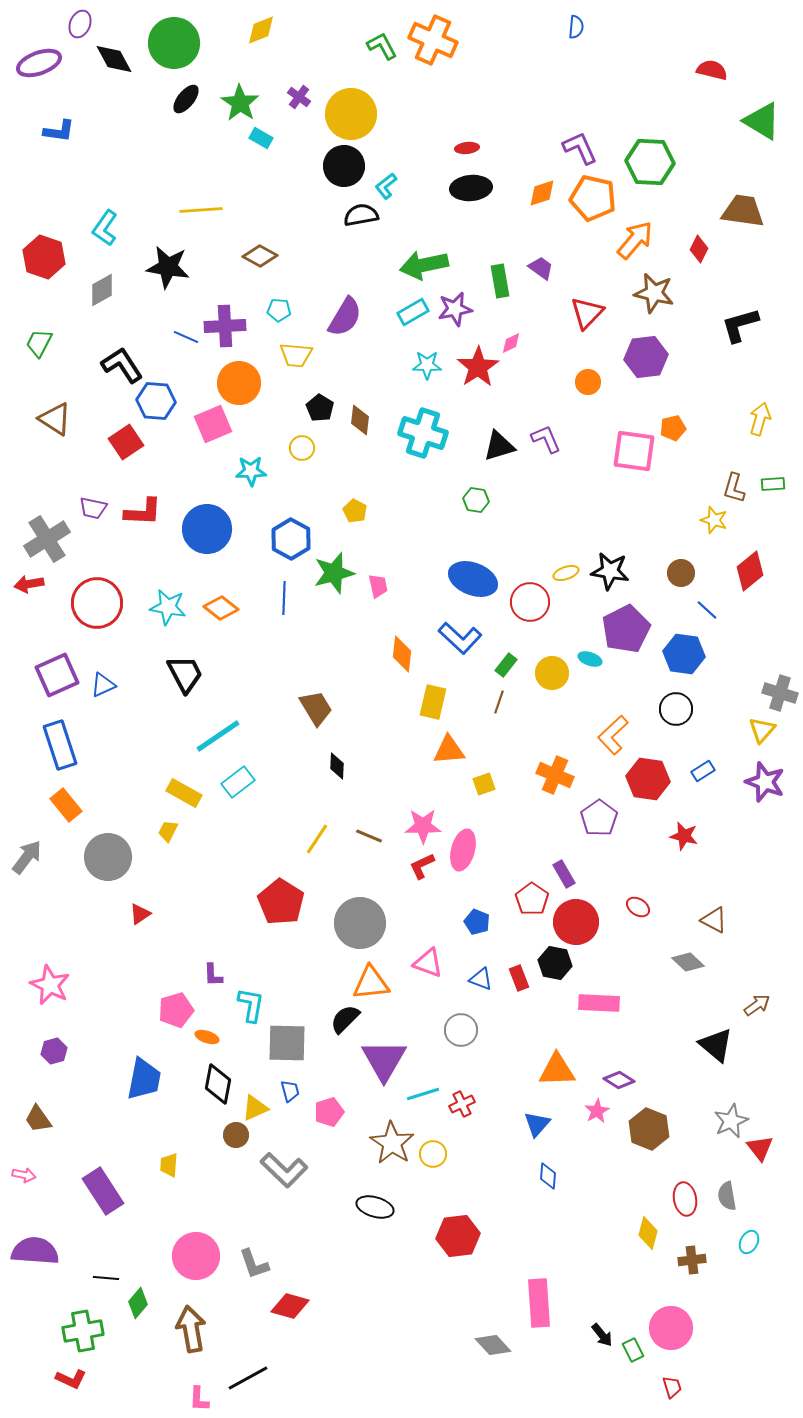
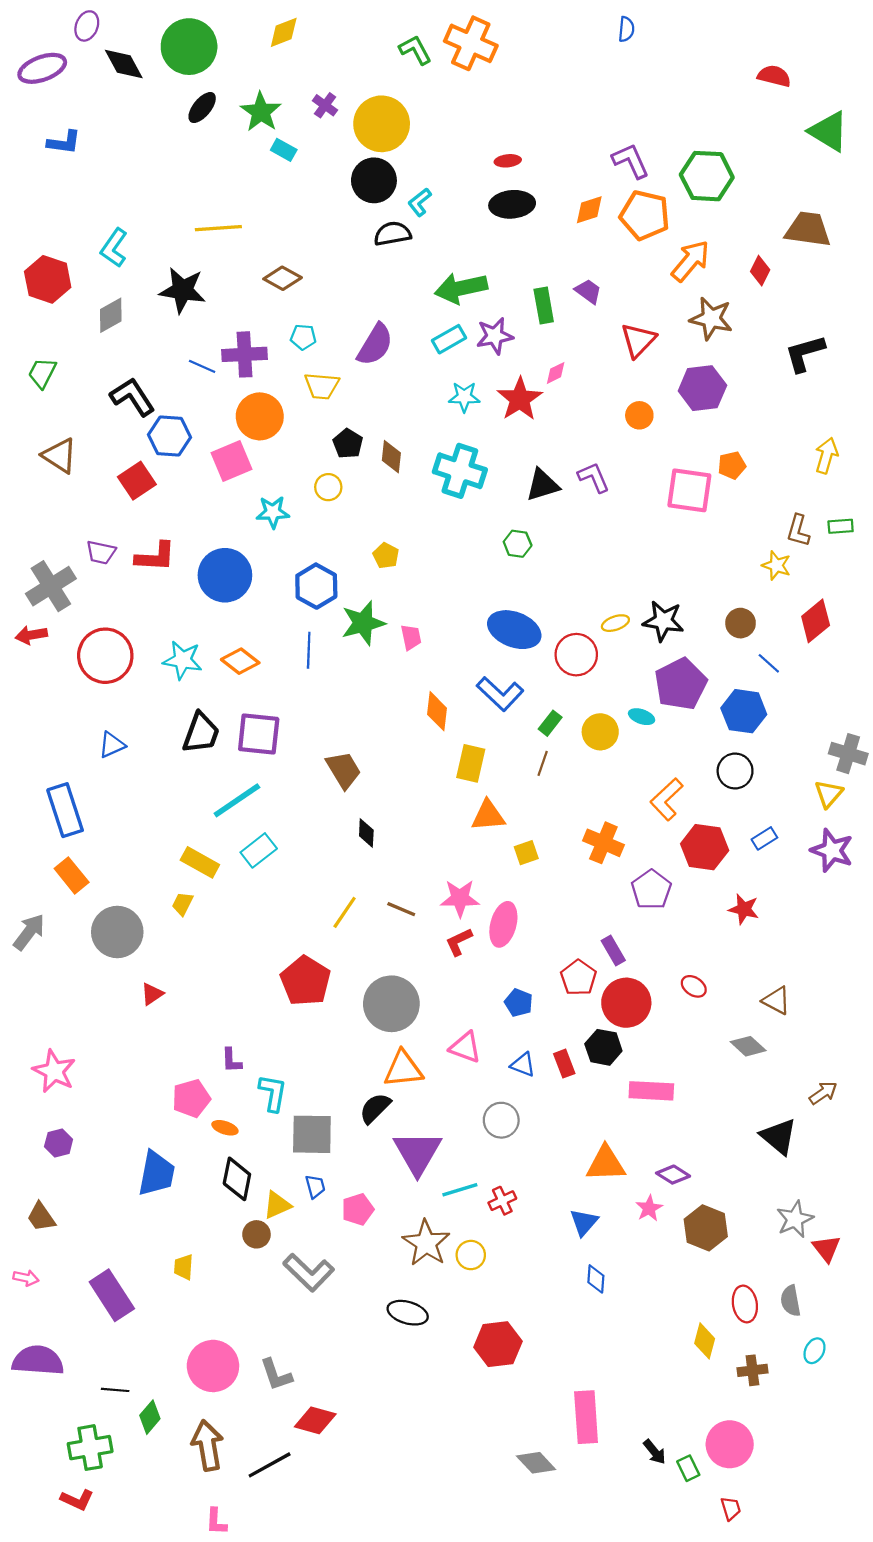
black trapezoid: (185, 674) -> (201, 733), turned 48
purple square: (57, 675) -> (259, 734), moved, turned 30
black line: (248, 1378) -> (270, 1465), moved

